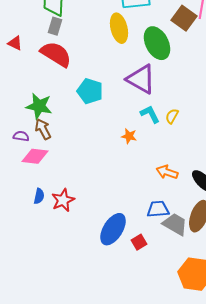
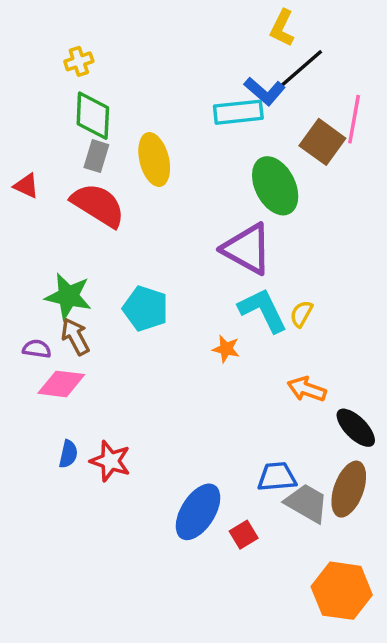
yellow ellipse: (119, 28) -> (154, 160), moved
cyan pentagon: (90, 91) -> (145, 309), moved
cyan L-shape: (150, 114) -> (263, 310), size x1.4
orange arrow: (167, 172) -> (307, 389), moved
red star: (63, 200) -> (110, 461), turned -30

